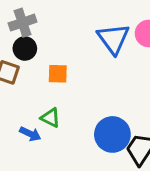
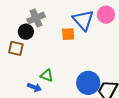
gray cross: (22, 23) -> (36, 18), moved
orange square: (58, 74) -> (68, 34), moved

